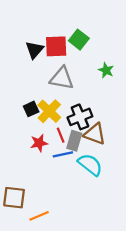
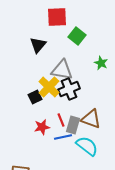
red square: (56, 46) -> (57, 17), moved
yellow cross: (49, 111) -> (49, 87), moved
black cross: (80, 117) -> (69, 89), moved

